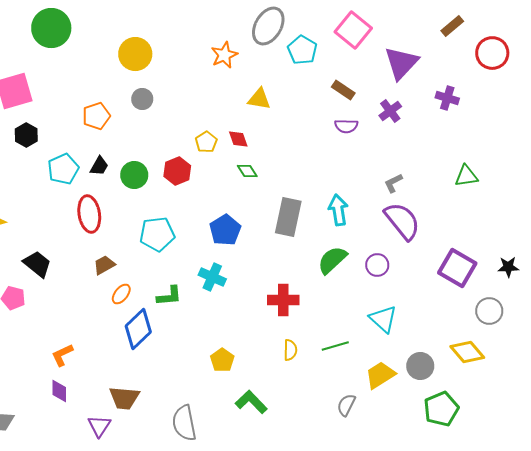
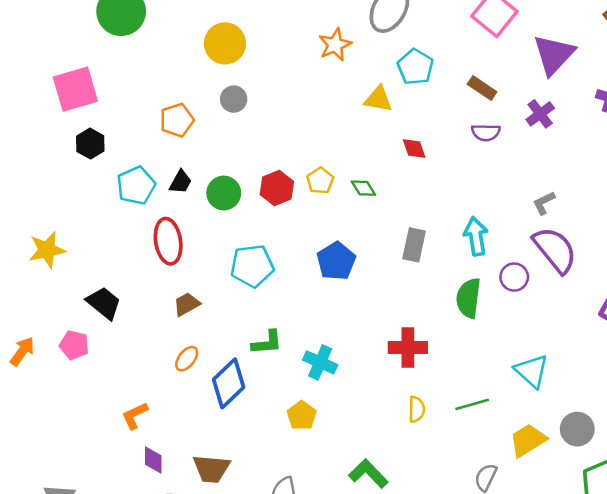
cyan pentagon: (302, 50) -> (415, 67), moved
red diamond: (238, 139) -> (414, 148), moved
yellow pentagon: (206, 142) -> (320, 181), moved
gray rectangle: (288, 217) -> (414, 245), size x0.7
green semicircle: (332, 260) -> (468, 298), turned -40
purple circle: (377, 265) -> (514, 277), moved
cyan cross: (212, 277) -> (320, 362), moved
orange ellipse: (121, 294) -> (187, 359), moved
yellow pentagon: (222, 360) -> (302, 415), moved
purple diamond: (59, 391) -> (153, 460), moved

